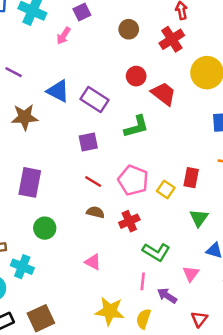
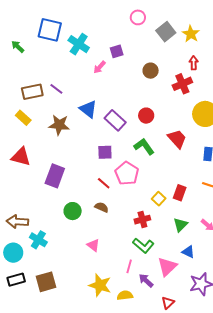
red circle: (136, 76) -> (146, 116), moved
red trapezoid: (164, 94) -> (177, 139), moved
green L-shape: (136, 127) -> (144, 147), turned -120
pink pentagon: (133, 180) -> (127, 173), moved
red cross: (129, 221) -> (142, 220), moved
green circle: (45, 228) -> (73, 211), moved
pink triangle: (191, 274) -> (167, 267), size x1.5
yellow semicircle: (143, 319) -> (125, 295), turned 56

